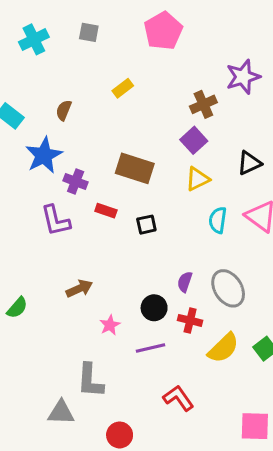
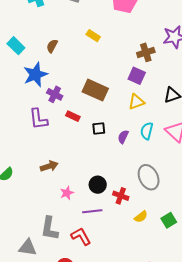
yellow rectangle: (123, 88) -> (93, 36), turned 64
purple square: (194, 140) -> (137, 76), turned -30
purple semicircle: (185, 282) -> (123, 137), moved
yellow semicircle: (223, 348) -> (141, 217), size x0.6
red L-shape: (178, 398) -> (81, 236), moved

